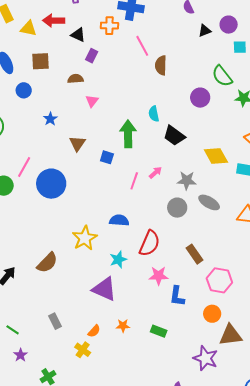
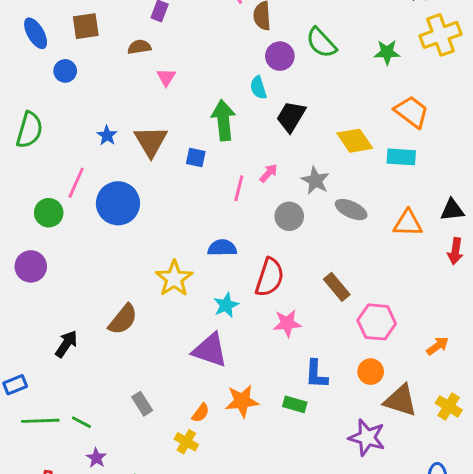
green semicircle: (222, 76) -> (321, 43), moved
purple circle: (200, 98) -> (280, 56), moved
blue star: (50, 119) -> (107, 135), moved
black trapezoid: (174, 136) -> (291, 117), turned 90
brown triangle: (77, 144) -> (151, 141), size x1.4
gray star: (187, 180) -> (315, 180), turned 30
gray circle: (177, 208) -> (289, 216), moved
blue L-shape: (177, 296) -> (316, 374), moved
orange star: (123, 326) -> (242, 401), size x1.6
brown triangle: (231, 335) -> (400, 400), turned 30

